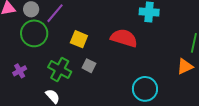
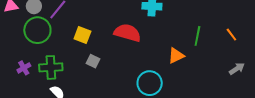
orange triangle: (185, 66) -> (176, 56), moved
green cross: (60, 69) -> (51, 67), moved, turned -30

